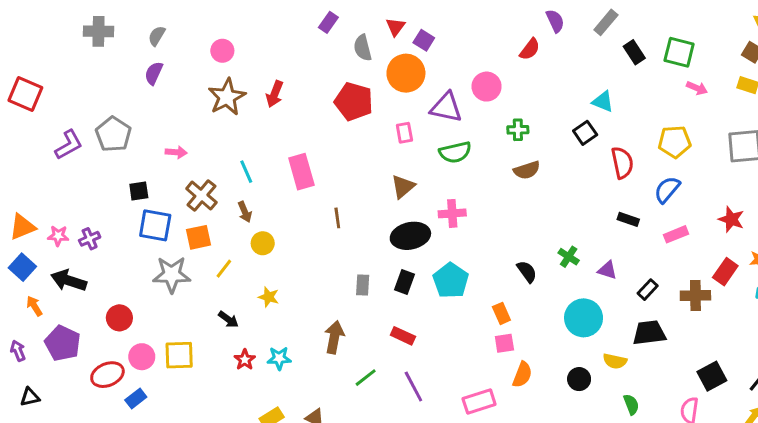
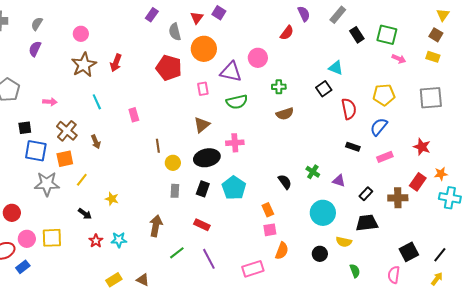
purple square: (424, 40) -> (219, 13), moved
cyan line: (246, 172) -> (97, 102), moved
pink rectangle: (301, 172) -> (134, 115), size x0.6
yellow circle: (263, 243) -> (173, 163), moved

